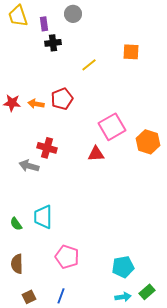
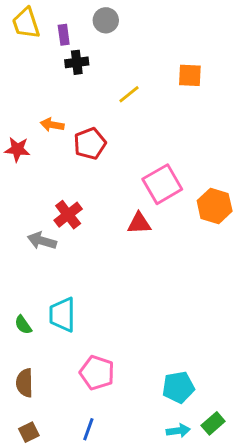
orange arrow: (36, 104) -> (52, 125), moved
red cross: (47, 148) -> (68, 215), turned 36
brown square: (29, 297) -> (29, 432), moved

